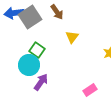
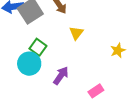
purple arrow: (41, 82) -> (61, 76), moved

